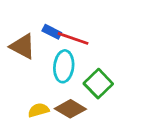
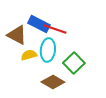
blue rectangle: (52, 32) -> (39, 24), size x1.5
yellow semicircle: (39, 110) -> (29, 55), moved

